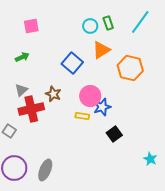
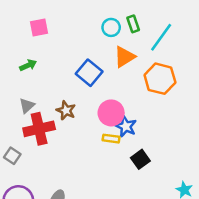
cyan line: (140, 22) -> (161, 37), moved
blue star: (102, 107) -> (126, 126), turned -30
yellow rectangle: (82, 116) -> (111, 139), moved

